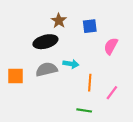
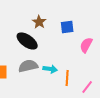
black ellipse: (45, 42) -> (27, 41), turned 50
cyan arrow: (71, 64) -> (50, 69), moved

